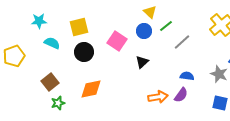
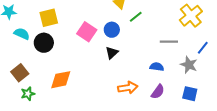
blue circle: (144, 31) -> (112, 30), moved
gray line: (182, 42) -> (169, 42), moved, turned 42
black circle: (84, 52) -> (44, 43), moved
purple semicircle: (181, 95) -> (158, 92), moved

